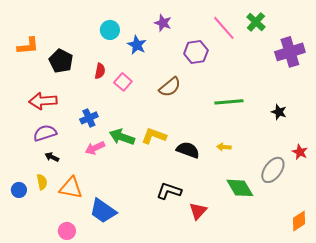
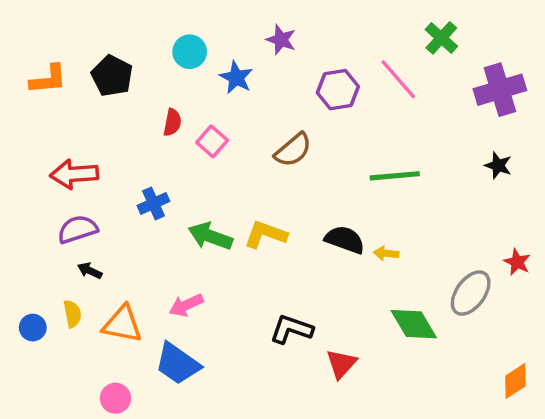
pink line: (224, 28) -> (398, 79), moved
black pentagon: (61, 61) -> (112, 76), moved
black star: (279, 112) -> (498, 165), moved
pink arrow: (95, 148) -> (186, 305), moved
black semicircle: (188, 150) -> (345, 240), moved

